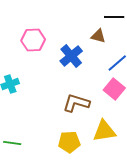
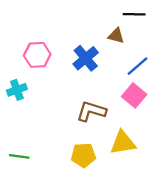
pink hexagon: (33, 40) -> (37, 55), moved

